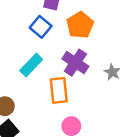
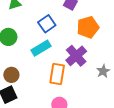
blue square: (41, 27) -> (47, 24), moved

